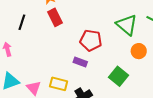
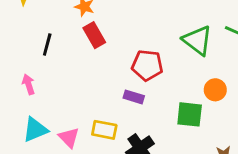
orange circle: (139, 51) -> (215, 90), moved
green square: (118, 76) -> (190, 114), turned -30

